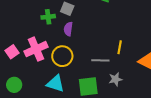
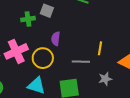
purple semicircle: (68, 29) -> (56, 39), moved
gray star: (115, 79) -> (105, 79), moved

